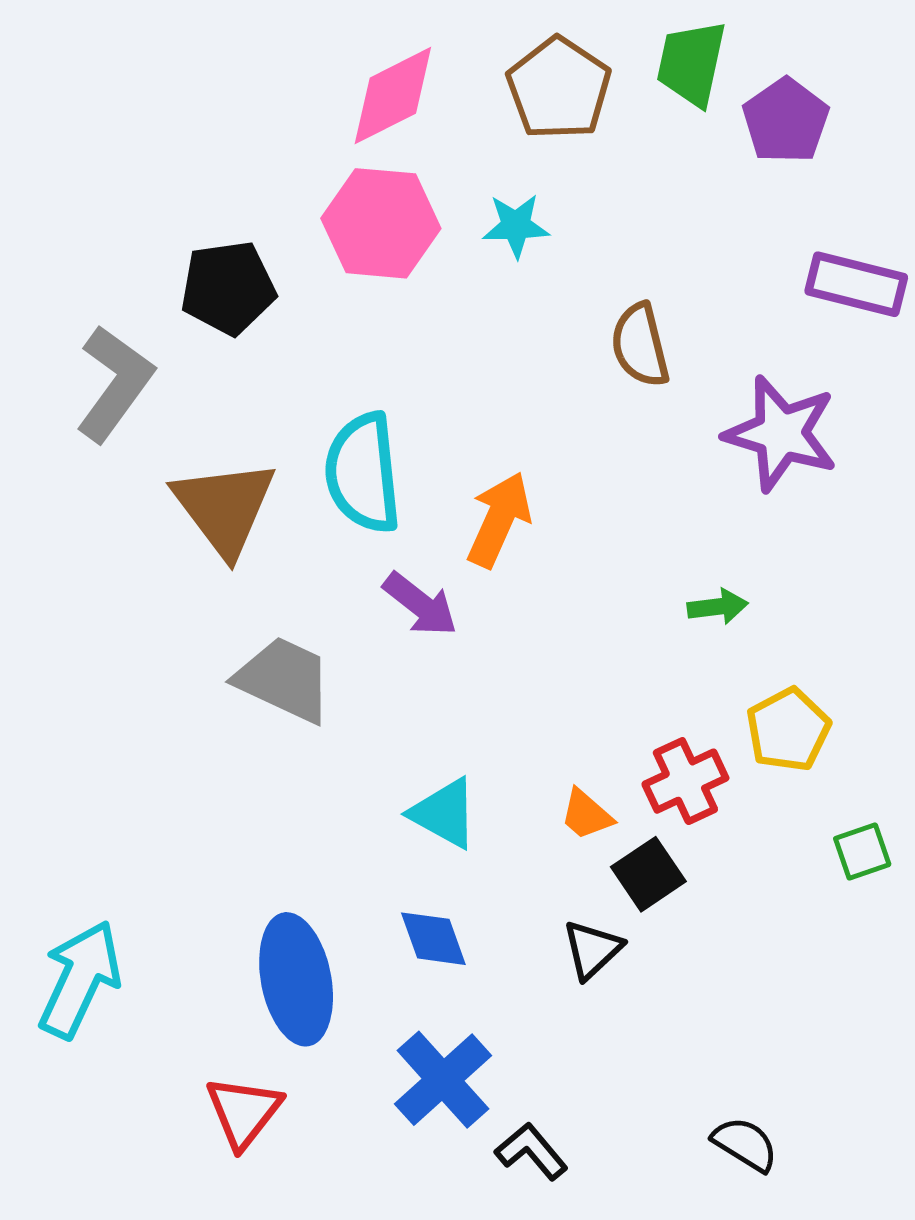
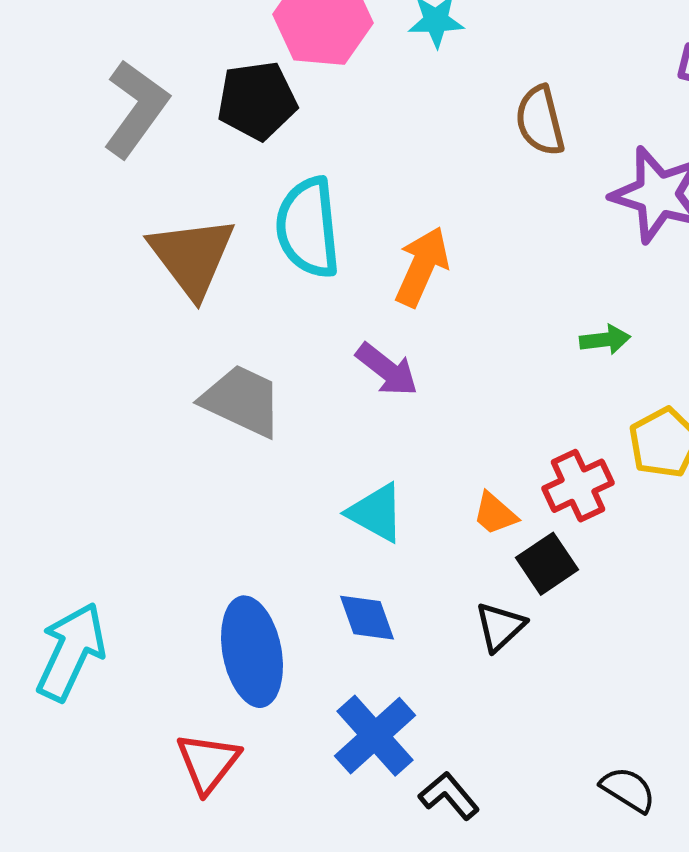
black pentagon: (228, 288) -> (257, 101), moved
gray L-shape: (115, 383) -> (136, 109), moved
purple arrow: (420, 604) -> (387, 370), moved

